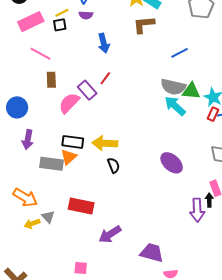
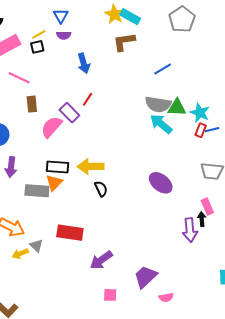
purple trapezoid: (152, 253) -> (145, 277), turned -55
pink square: (81, 268) -> (110, 295), moved

